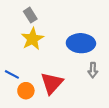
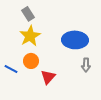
red triangle: (52, 83) -> (48, 77), size x0.7
orange circle: (26, 91) -> (31, 61), moved

